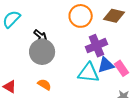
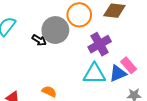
gray circle: (42, 52) -> (55, 30), moved
blue triangle: (106, 65) -> (118, 73), moved

